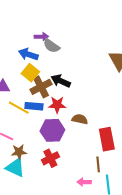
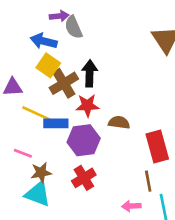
gray semicircle: (51, 46) -> (74, 27), turned 36
black arrow: (61, 81) -> (90, 73), turned 72
blue rectangle: (34, 106) -> (56, 123), moved

